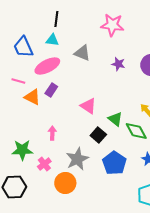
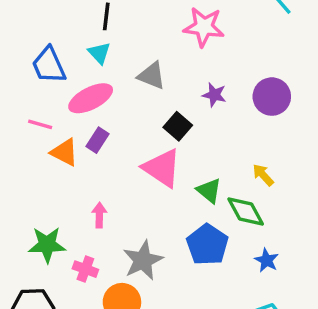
cyan triangle: (52, 40) -> (99, 53), turned 40
pink triangle: (88, 106) -> (162, 168), size x1.4
black square: (98, 135) -> (178, 126), moved
blue pentagon: (114, 163) -> (207, 245), moved
pink cross: (44, 164) -> (85, 269), turned -32

